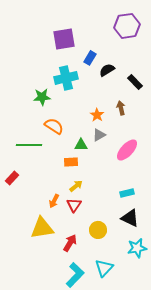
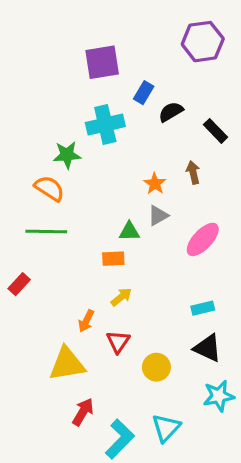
orange semicircle: (54, 126) -> (49, 188), moved
red triangle: (74, 205) -> (118, 342), moved
red arrow: (70, 243) -> (83, 412), moved

